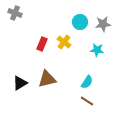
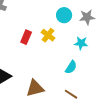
brown triangle: (47, 79) -> (35, 88), moved
cyan semicircle: (87, 82) -> (71, 67), moved

